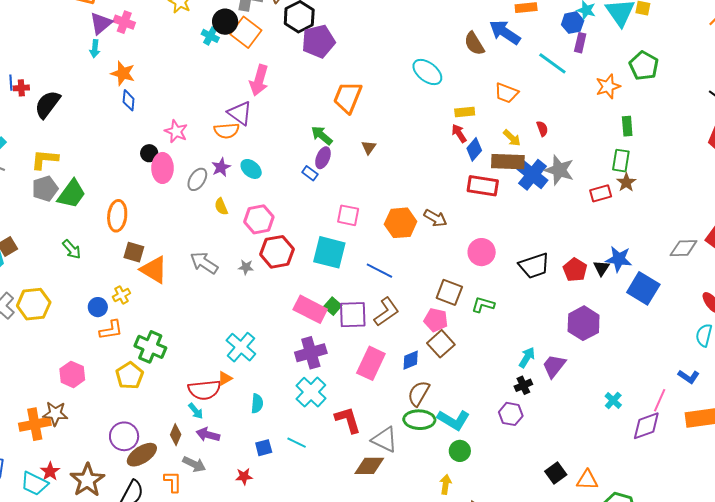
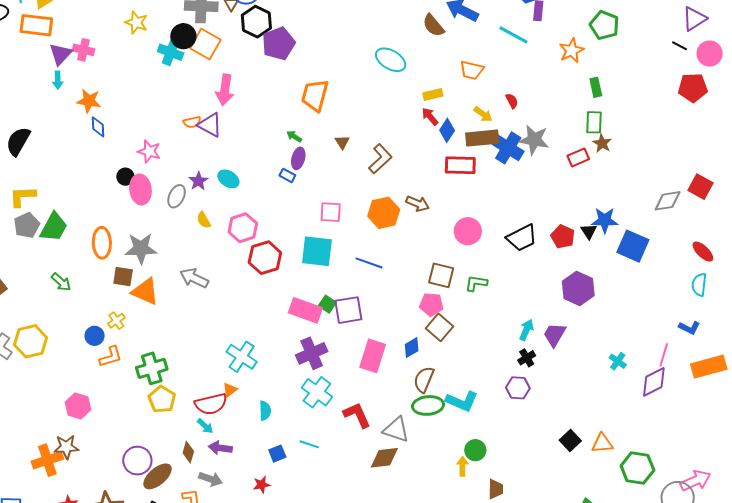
cyan cross: (210, 36) -> (171, 52), size x1.4
orange semicircle: (227, 131) -> (192, 122), moved, size x0.7
green arrow: (322, 135) -> (294, 136), size x0.7
gray star: (246, 267) -> (141, 248), moved, size x2.0
brown L-shape: (386, 312) -> (380, 159), moved
green cross: (150, 347) -> (152, 368), turned -32
yellow pentagon: (130, 376) -> (162, 399), moved
green circle: (460, 451) -> (475, 450), moved

